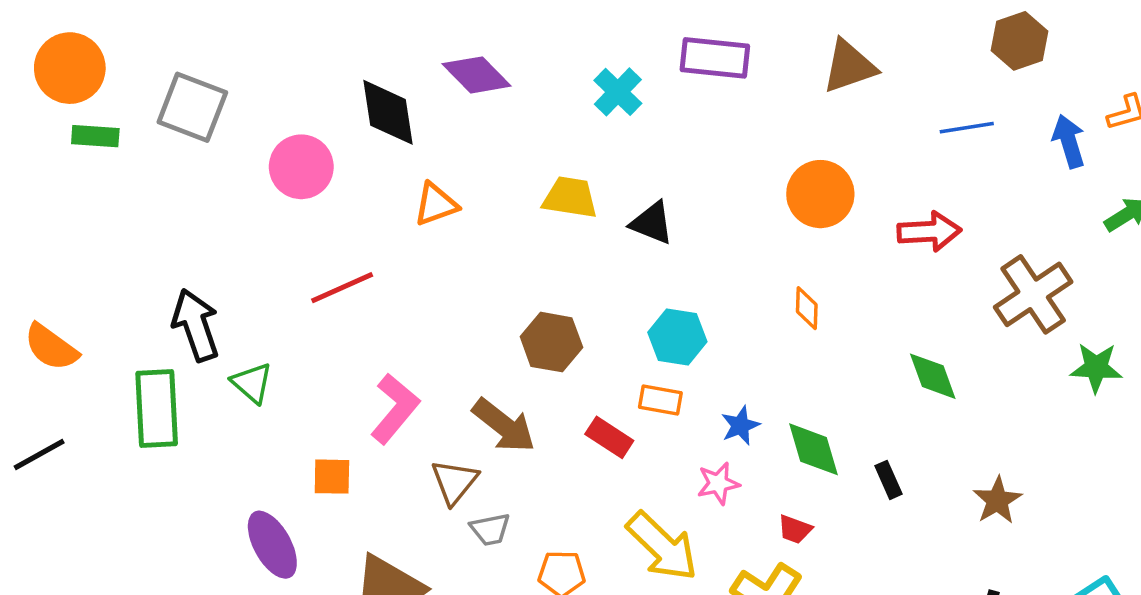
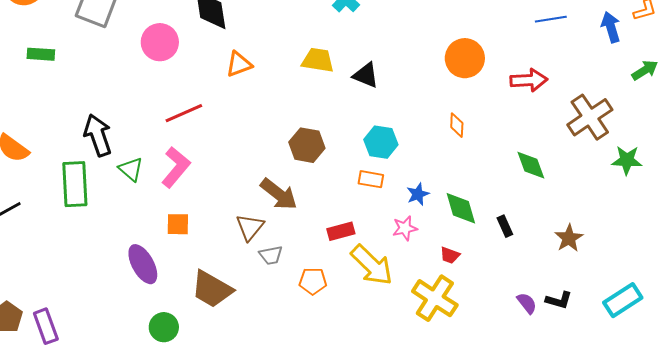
green rectangle: (95, 136) -> (41, 54), moved
pink L-shape: (395, 408) -> (176, 167), moved
red rectangle: (609, 437) -> (341, 231), moved, turned -48

